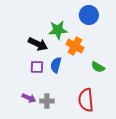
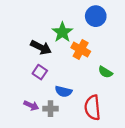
green star: (58, 30) -> (62, 32), turned -30
blue semicircle: (56, 65) -> (63, 91), moved, turned -91
purple square: (37, 67) -> (40, 72), turned 32

